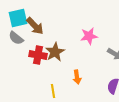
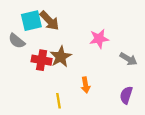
cyan square: (18, 18) -> (31, 21), moved
brown arrow: (35, 26) -> (49, 21), moved

